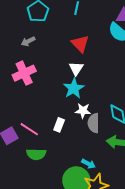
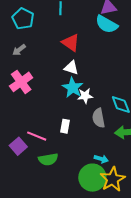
white triangle: (76, 68) -> (71, 68), turned -35
white star: (83, 111) -> (85, 96), moved

